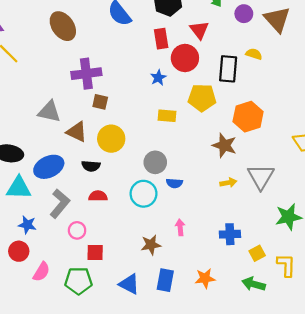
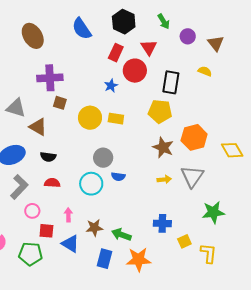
brown triangle: (277, 19) -> (216, 43), size x0.7
red rectangle: (161, 39) -> (116, 53), turned 30
yellow semicircle: (254, 54) -> (205, 71), moved
yellow pentagon: (202, 98) -> (160, 111), moved
orange hexagon: (248, 117) -> (194, 137), moved
yellow circle: (111, 139) -> (90, 118), moved
pink arrow: (180, 227) -> (68, 215), moved
orange star: (205, 278) -> (138, 260), size x1.4
blue triangle: (129, 284) -> (70, 244), moved
green arrow: (254, 284) -> (121, 235), moved

